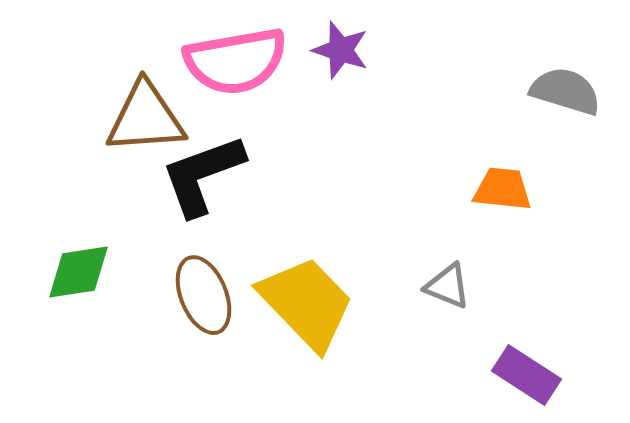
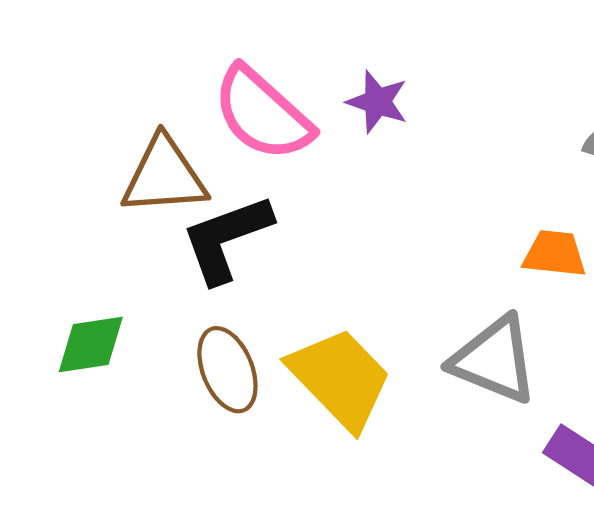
pink semicircle: (236, 61) -> (262, 114), turned 52
gray triangle: (448, 286) -> (494, 360), size x1.8

